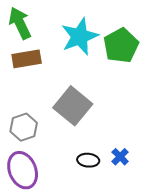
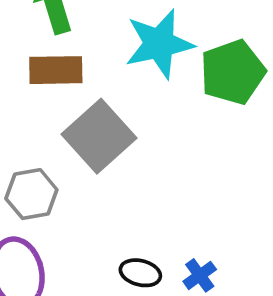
gray square: (73, 106) -> (99, 136), moved

